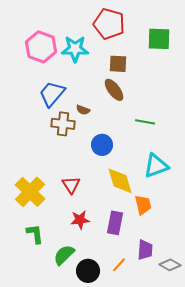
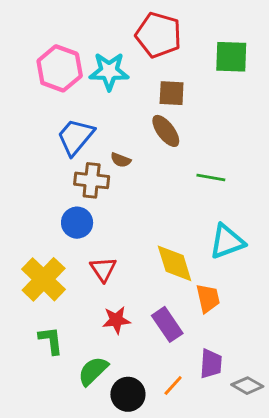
blue circle: (102, 145) -> (77, 223), moved
purple rectangle: (115, 223) -> (167, 324), turned -45

